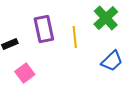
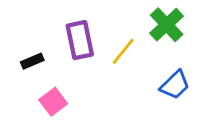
yellow line: (75, 37) -> (123, 51), turned 45

